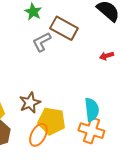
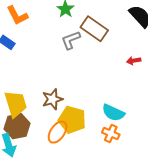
cyan semicircle: (92, 110) -> (113, 113), turned 115
orange cross: (91, 131) -> (111, 133), size x0.7

